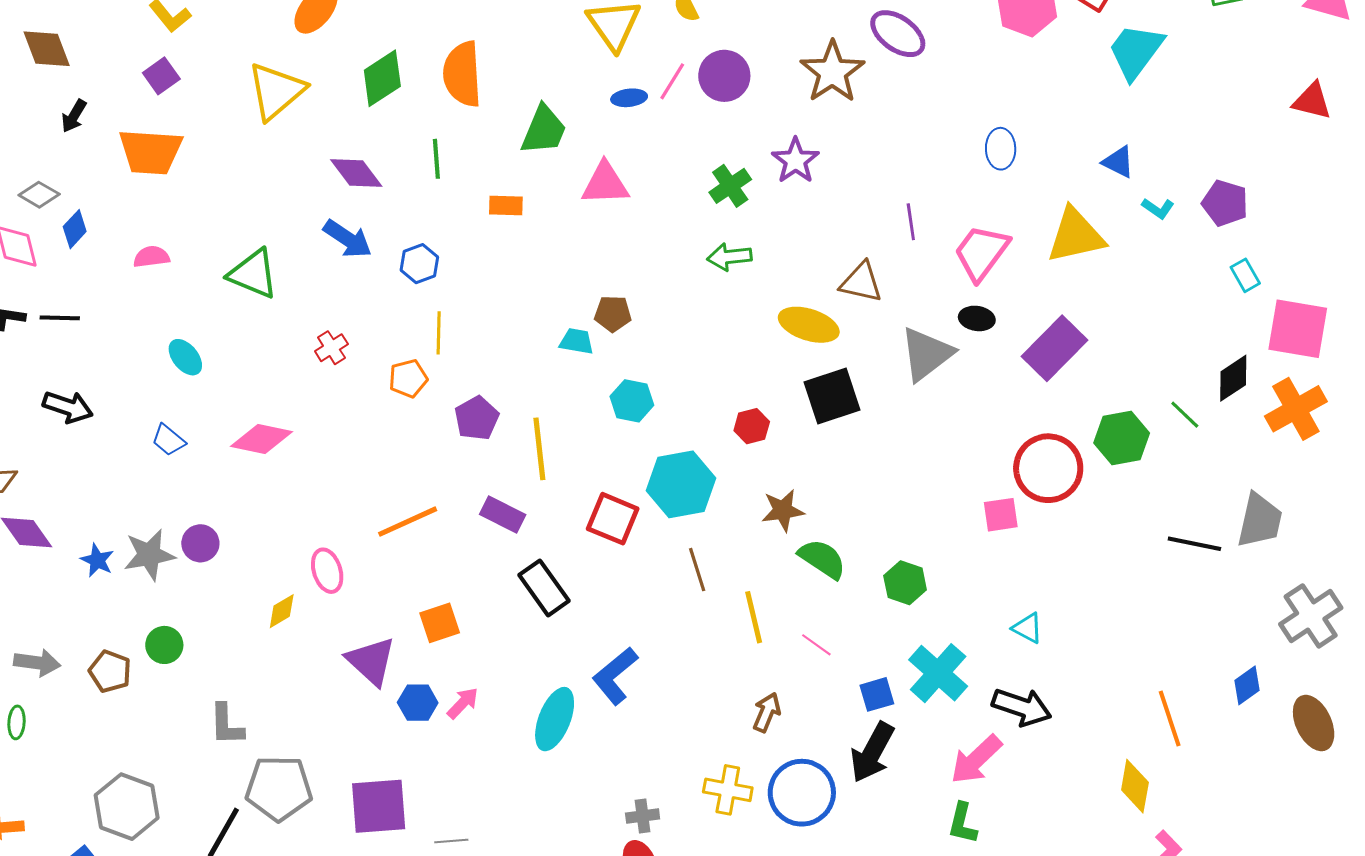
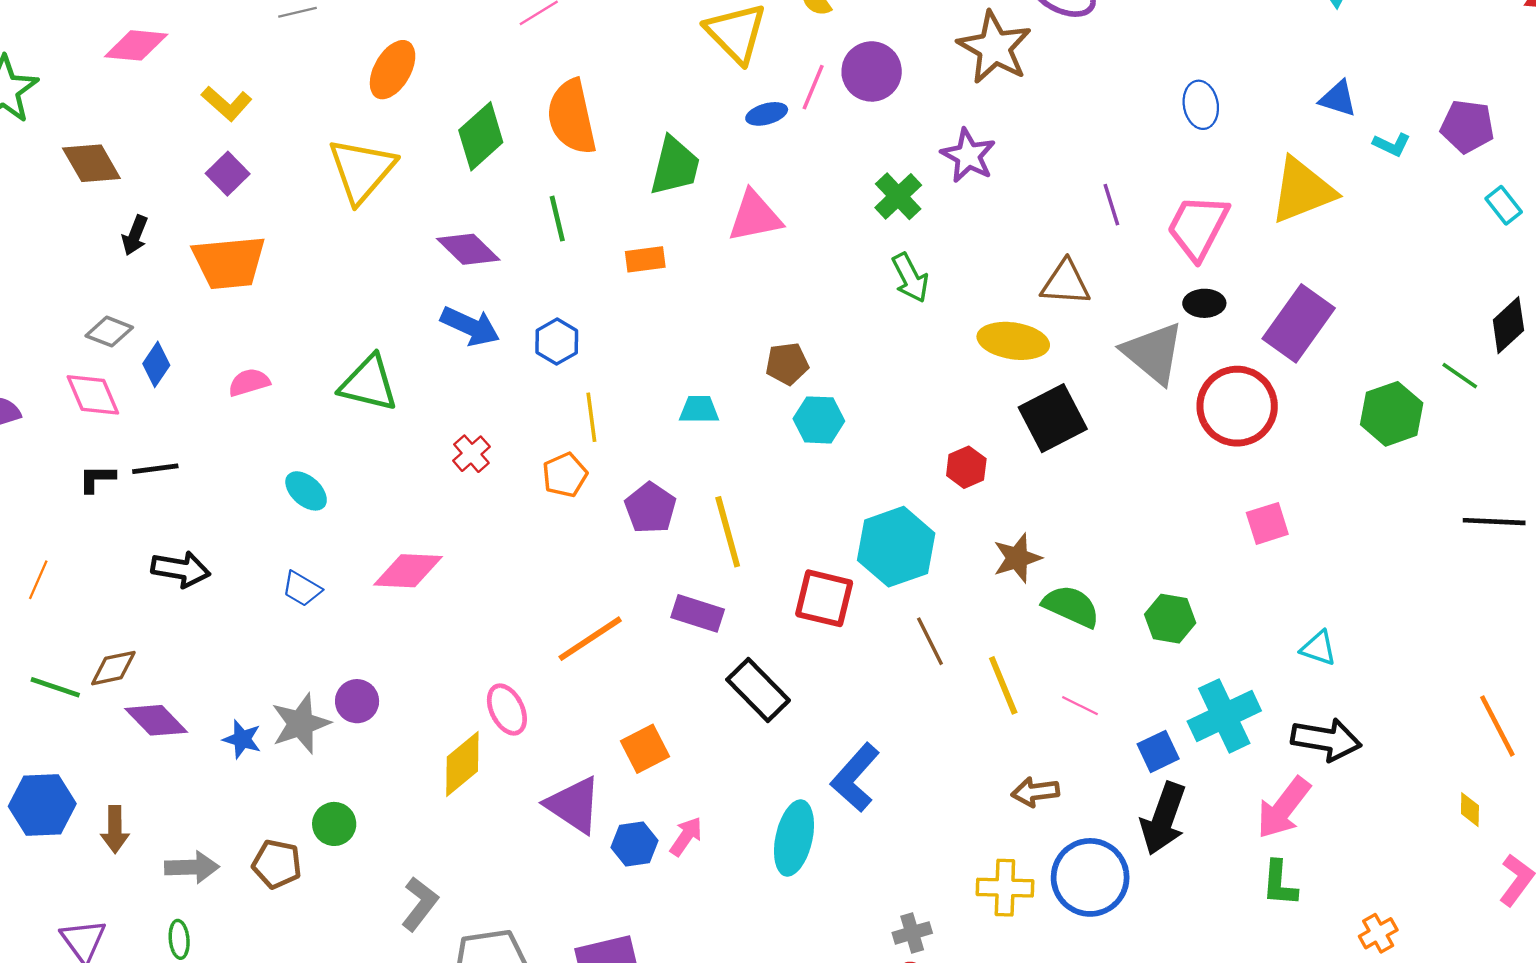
green arrow: (729, 257) -> (910, 278), turned -102
cyan trapezoid: (577, 341) -> (699, 410), moved
gray triangle: (926, 354) -> (1153, 353), turned -34
cyan hexagon: (632, 401) -> (819, 420), moved
red circle: (1048, 468) -> (1237, 406), moved
yellow diamond: (282, 611) -> (462, 764), size x1.5
cyan cross: (938, 673) -> (1224, 716), turned 32
brown arrow: (767, 712) -> (1035, 792), turned -111
gray L-shape: (226, 725) -> (420, 904), turned -132
yellow diamond: (1135, 786) -> (1470, 810), size x0.6

